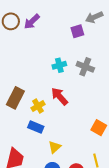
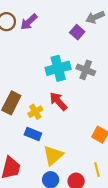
purple square: (77, 31) -> (77, 32), turned -32
cyan cross: (59, 65) -> (58, 68), size x1.6
yellow triangle: (55, 147) -> (53, 155), size x1.5

